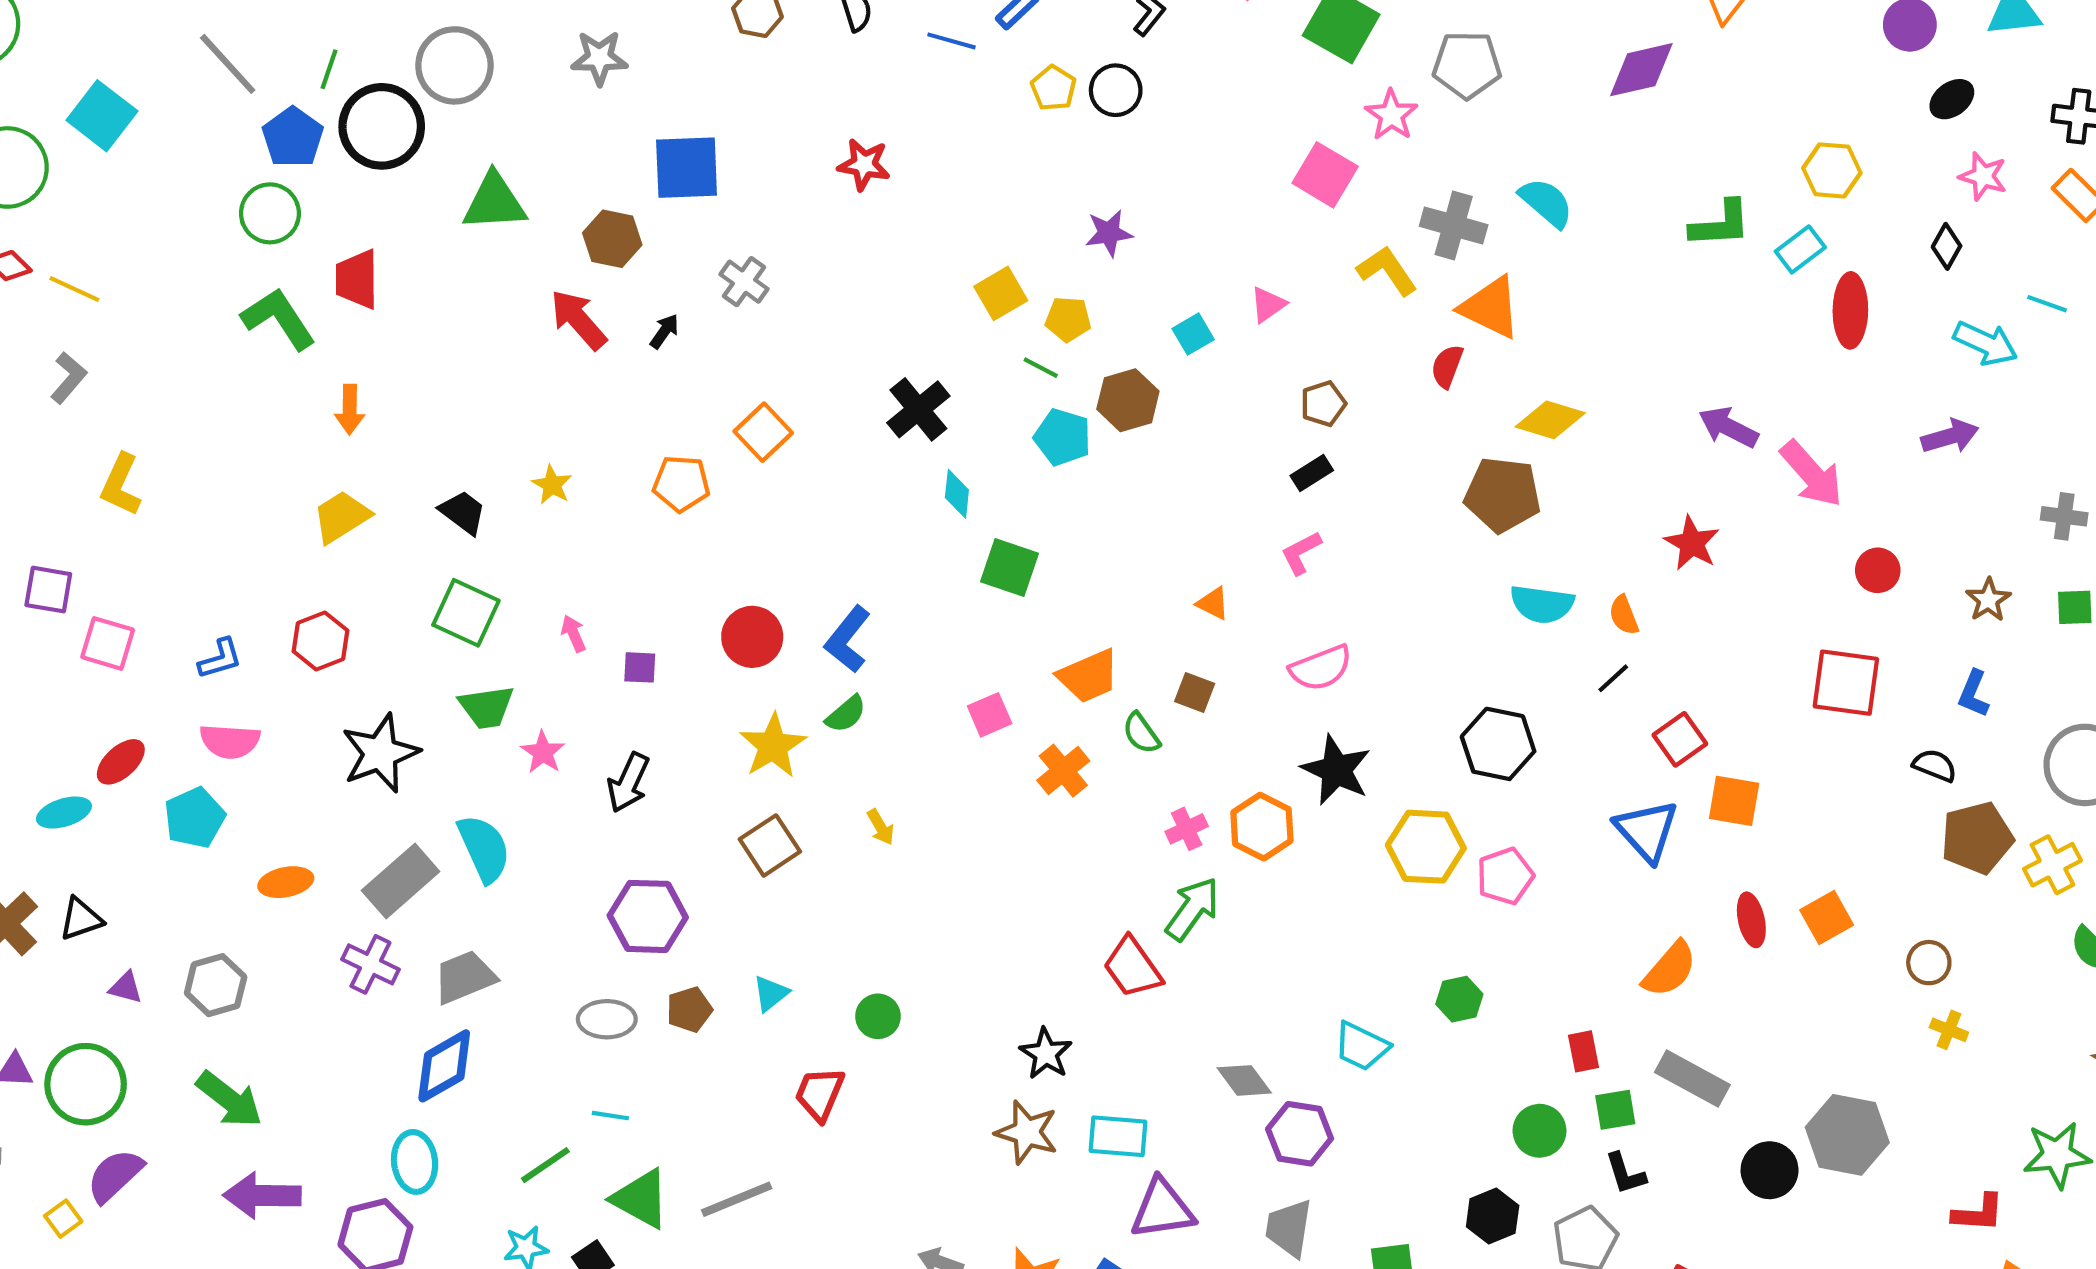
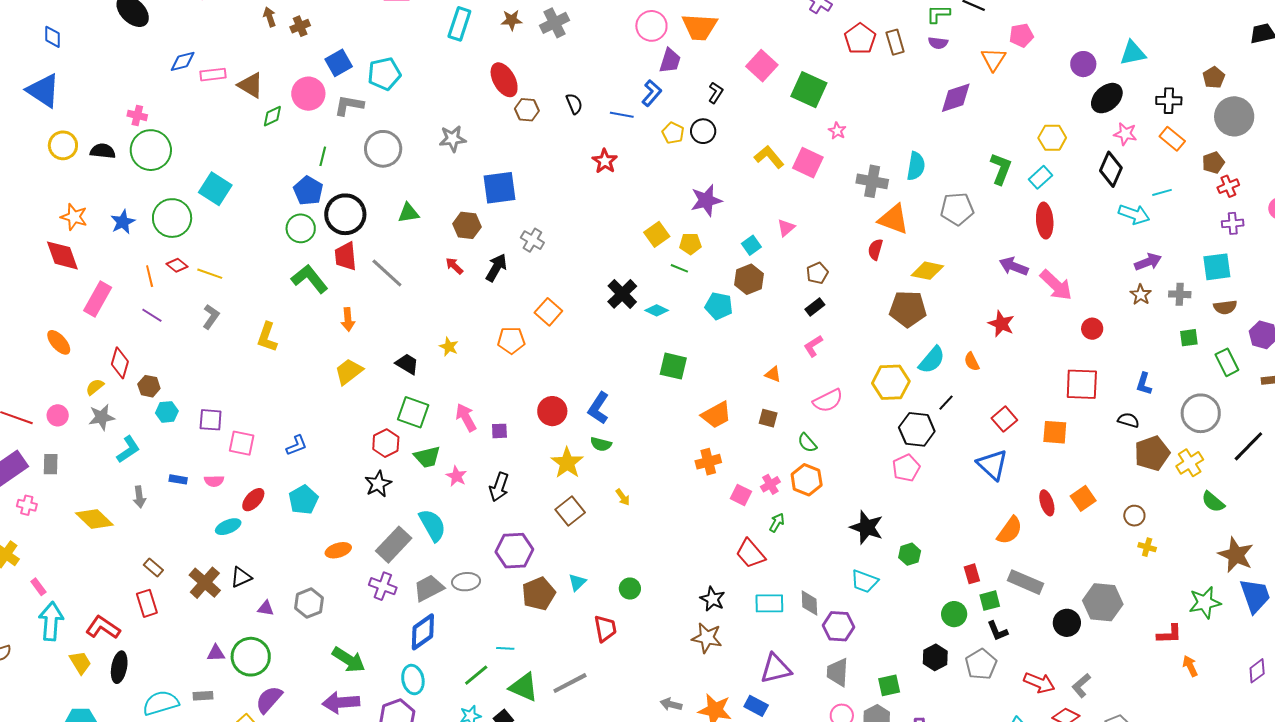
gray line: (228, 64) -> (387, 273), moved
gray pentagon: (1467, 65) -> (957, 209), moved
black ellipse: (1952, 99) -> (1107, 98), size x1.5
pink star: (1391, 115) -> (837, 131), size x0.7
black circle: (382, 126) -> (345, 214), moved
red star: (864, 165) -> (605, 161), moved, turned 30
green triangle: (494, 202) -> (408, 213), size x0.7
cyan semicircle: (1546, 203) -> (916, 166), turned 64
green L-shape: (1720, 224) -> (1001, 169), turned -60
purple star: (1109, 233) -> (706, 200), size x1.4
black diamond: (1947, 246) -> (1111, 169), size x1.6
yellow L-shape: (1387, 271) -> (769, 157), moved
cyan line: (2047, 304) -> (1162, 192), turned -30
red ellipse: (1850, 310) -> (1045, 221), moved
red arrow: (578, 320) -> (454, 266), size x0.6
black arrow: (664, 331) -> (496, 268), size x1.6
brown hexagon: (1128, 400) -> (749, 279), moved
purple arrow: (1950, 436) -> (1148, 262), moved
cyan pentagon: (1063, 437) -> (719, 306), moved
yellow L-shape: (121, 485) -> (267, 337), moved
cyan diamond: (957, 494) -> (657, 310), moved, turned -65
brown star: (1988, 600) -> (1141, 295), moved
cyan semicircle: (1542, 604) -> (932, 360), turned -52
pink arrow: (574, 634) -> (466, 417), size x1.6
red hexagon: (320, 641) -> (386, 443), moved
black line: (1613, 678) -> (946, 403), moved
green semicircle: (846, 714) -> (601, 444), turned 60
pink square: (990, 715) -> (741, 495), moved, turned -35
green semicircle: (1141, 733) -> (807, 443), moved
pink semicircle: (230, 741) -> (214, 481), moved, size x0.7
black star: (380, 753) -> (378, 484), size x0.7
black star: (1336, 770) -> (867, 527), moved
orange cross: (1063, 771) -> (708, 462), turned 30
orange square: (1734, 801) -> (1055, 432), moved
cyan pentagon: (195, 818) -> (303, 500), moved
yellow hexagon: (1426, 847) -> (891, 382), moved
pink pentagon: (1505, 876) -> (906, 468), moved
green arrow: (1192, 909) -> (777, 523), size x0.6
brown pentagon: (689, 1010) -> (539, 594), size x1.5
gray ellipse: (607, 1019) -> (466, 582), moved
gray diamond: (1244, 1080) -> (809, 603), turned 40
red trapezoid: (820, 1094) -> (605, 629), turned 152
green arrow: (229, 1099) -> (349, 660), moved
cyan rectangle: (1118, 1136) -> (769, 603), moved

